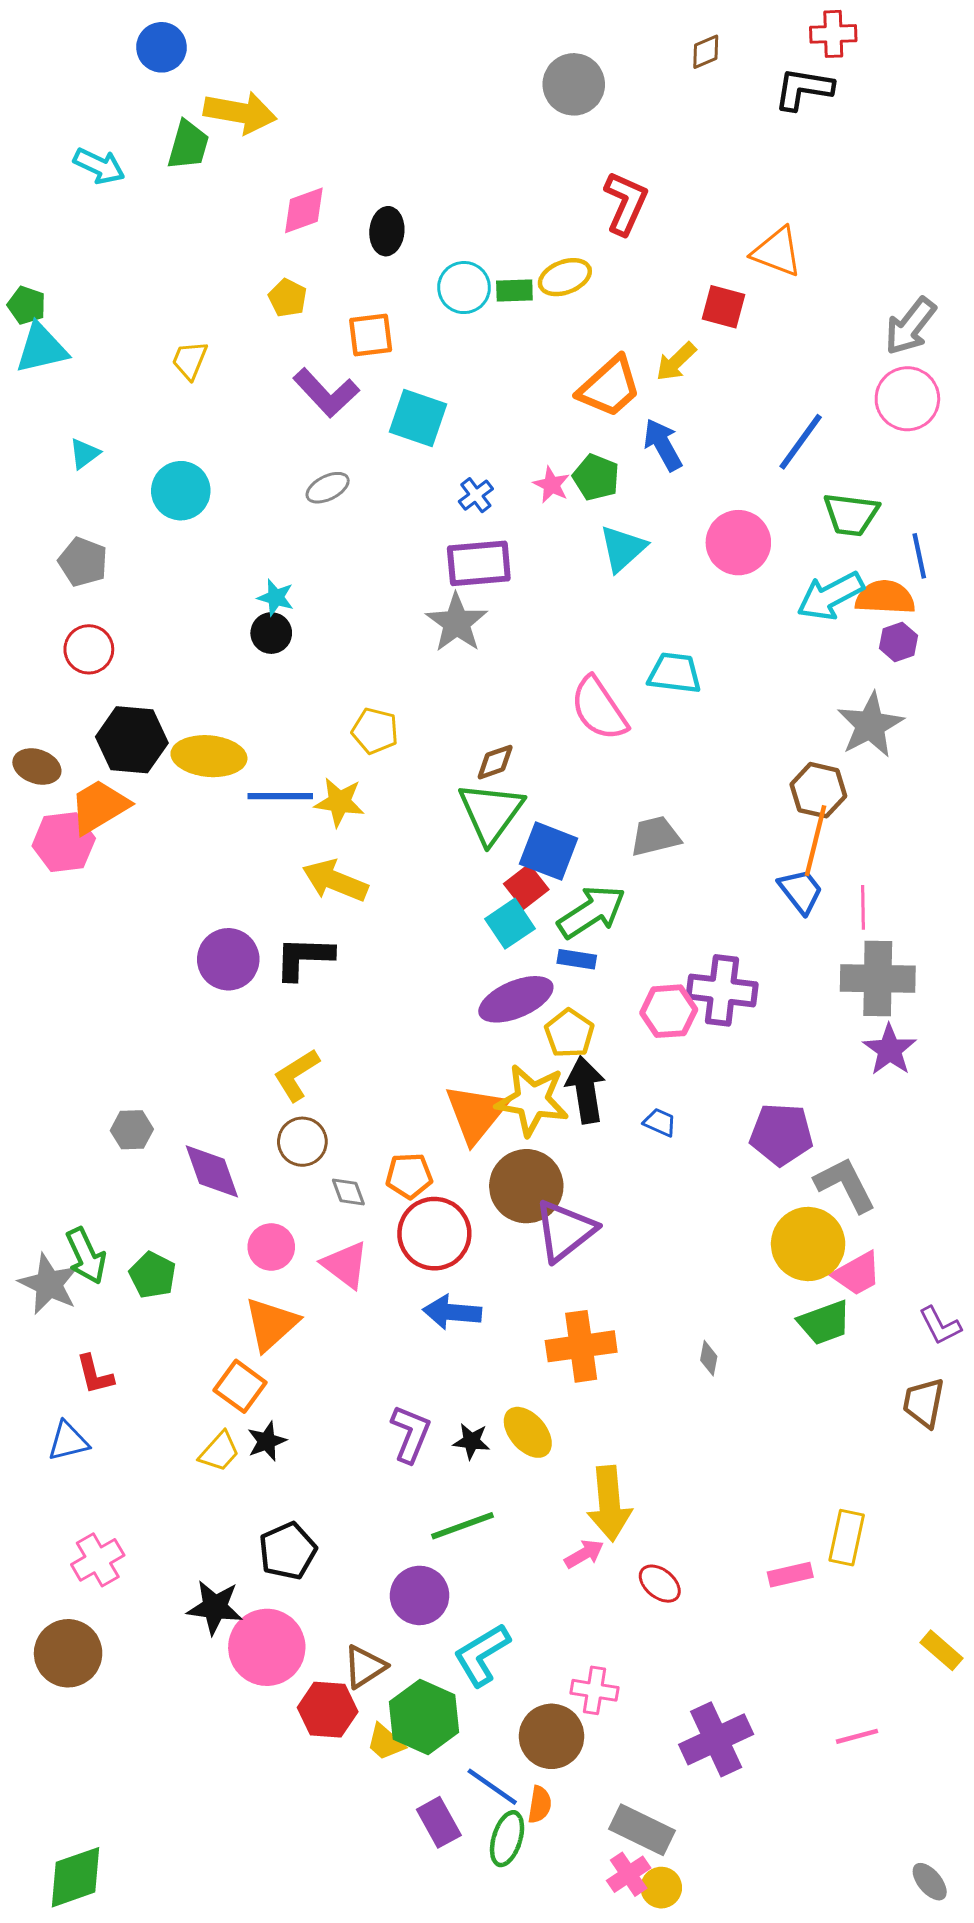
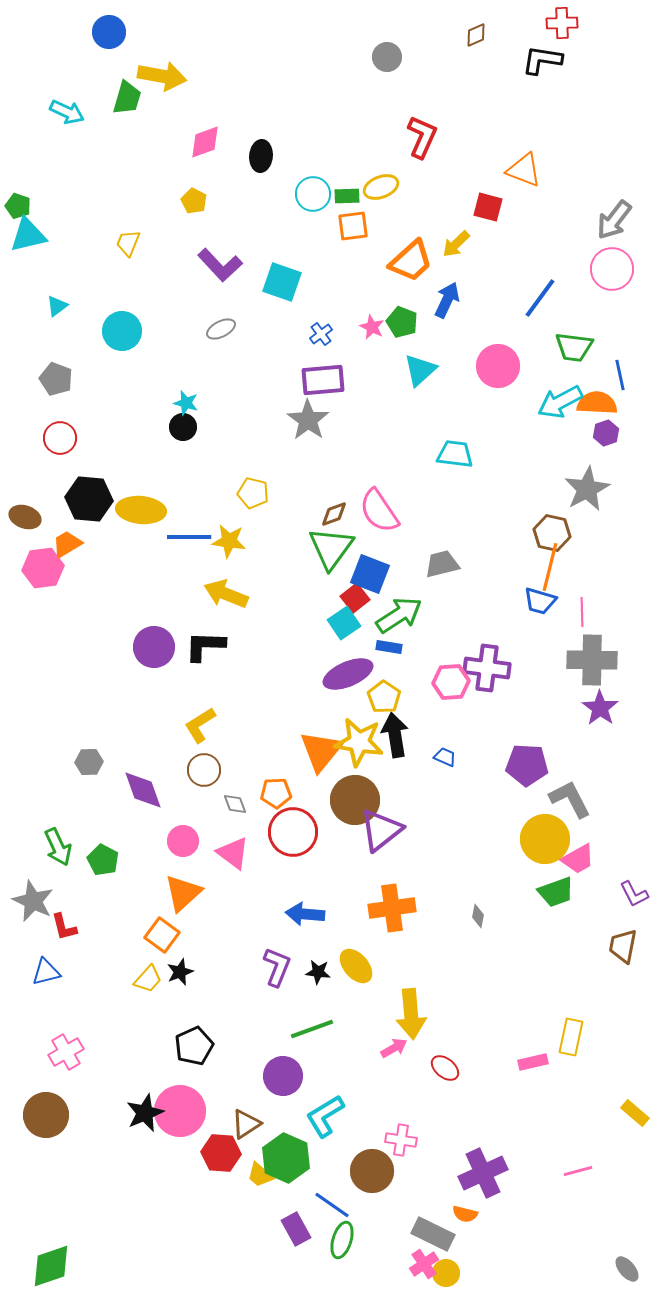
gray circle: (574, 84) -> (387, 57), size x0.7
orange square: (371, 335) -> (353, 226), moved
blue arrow: (663, 445) -> (447, 300), turned 54
pink semicircle: (599, 709) -> (379, 511), moved
orange trapezoid: (99, 807) -> (67, 544), size x0.7
blue trapezoid: (801, 891) -> (540, 601), turned 144
gray star: (49, 1284) -> (33, 901), moved
blue arrow: (452, 1312) -> (305, 914), moved
black star: (215, 1607) -> (145, 1113), moved, turned -30
orange semicircle: (540, 1805) -> (465, 1214), moved, turned 95

